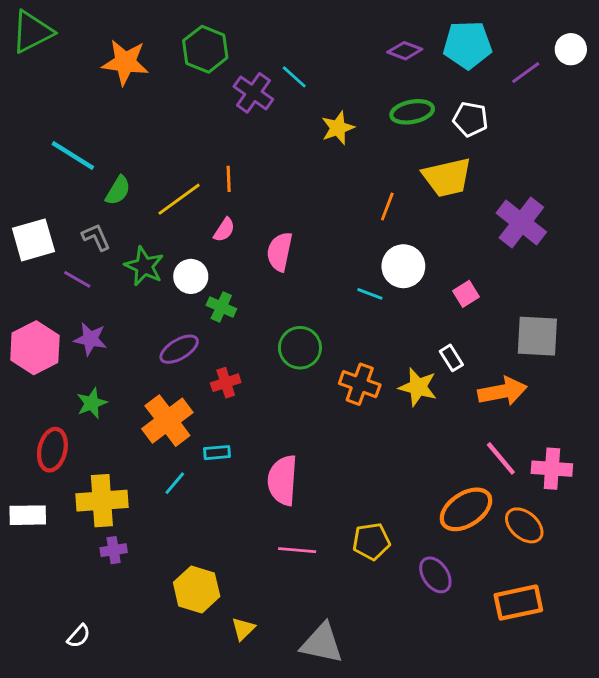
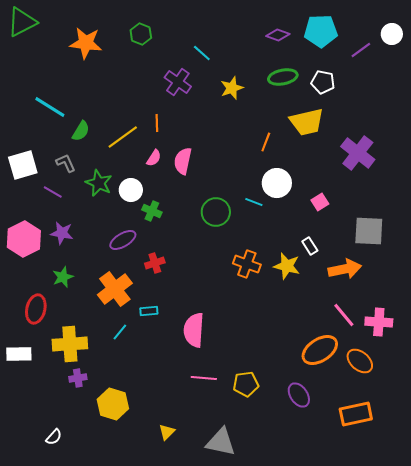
green hexagon: (205, 49) -> (141, 34), size x0.7
purple cross: (253, 93) -> (178, 82), moved
pink semicircle: (280, 252) -> (183, 161), moved
green circle: (300, 348) -> (216, 212), moved
yellow pentagon: (371, 541) -> (246, 384), moved
yellow hexagon: (197, 589) -> (113, 404), moved

